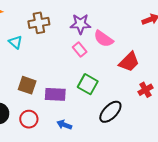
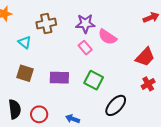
red trapezoid: (129, 62) -> (145, 57), moved
brown square: (27, 85) -> (25, 73), moved
purple rectangle: (55, 94) -> (59, 78), moved

